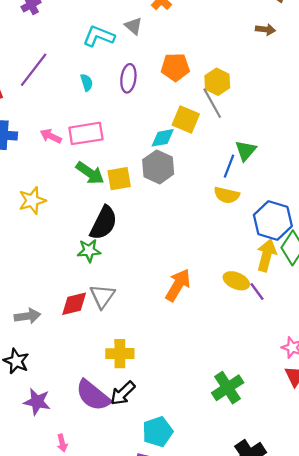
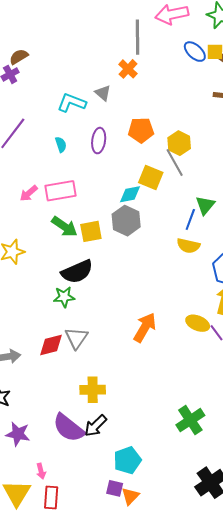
pink arrow: (51, 136) -> (29, 193), turned -66
black semicircle: (104, 223) -> (77, 272), turned 40

